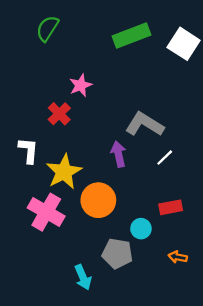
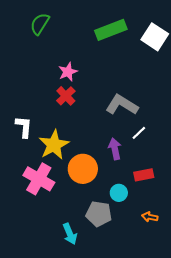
red cross: (59, 114) -> (66, 96), moved
purple arrow: (118, 154) -> (115, 149), moved

